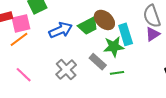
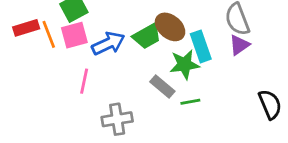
pink square: (21, 23) -> (74, 35), moved
orange line: (19, 39) -> (49, 34), moved, turned -72
gray cross: (66, 70) -> (117, 119), moved, turned 35
pink line: (24, 75) -> (84, 81), moved, turned 60

